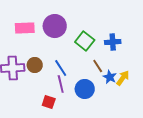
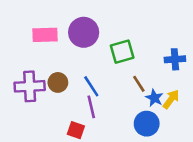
green square: (85, 41) -> (122, 52), turned 36
blue cross: (113, 42) -> (175, 59), moved
blue circle: (85, 89) -> (147, 124), moved

